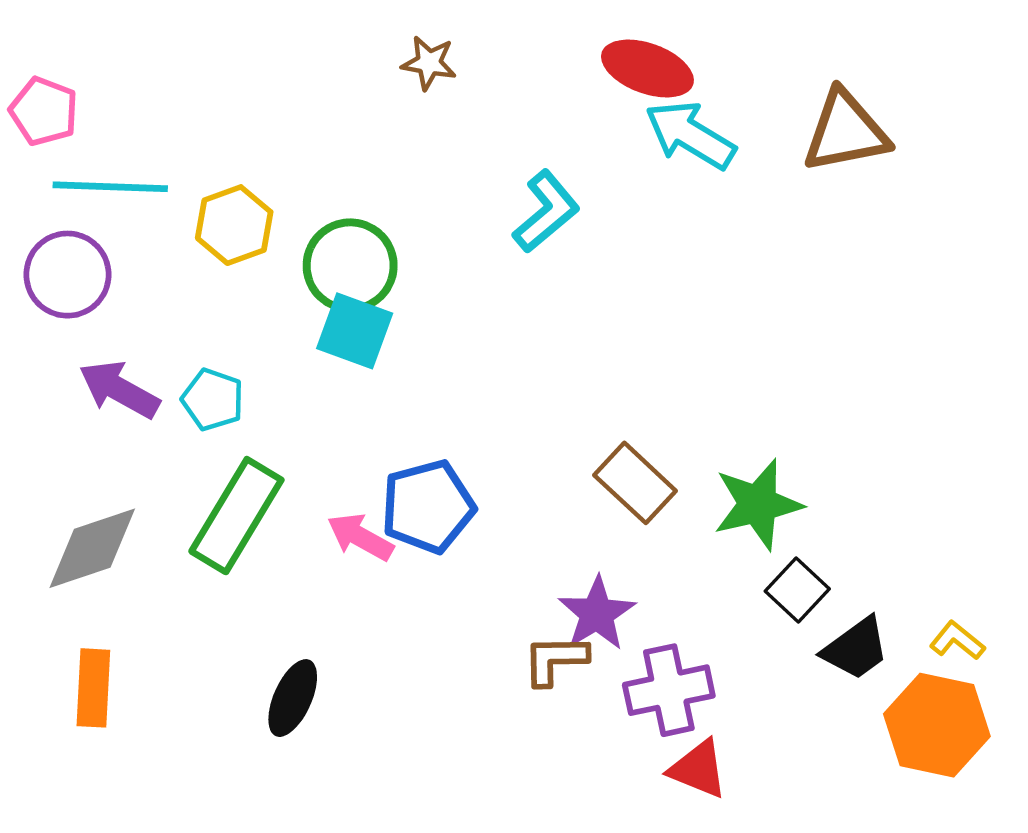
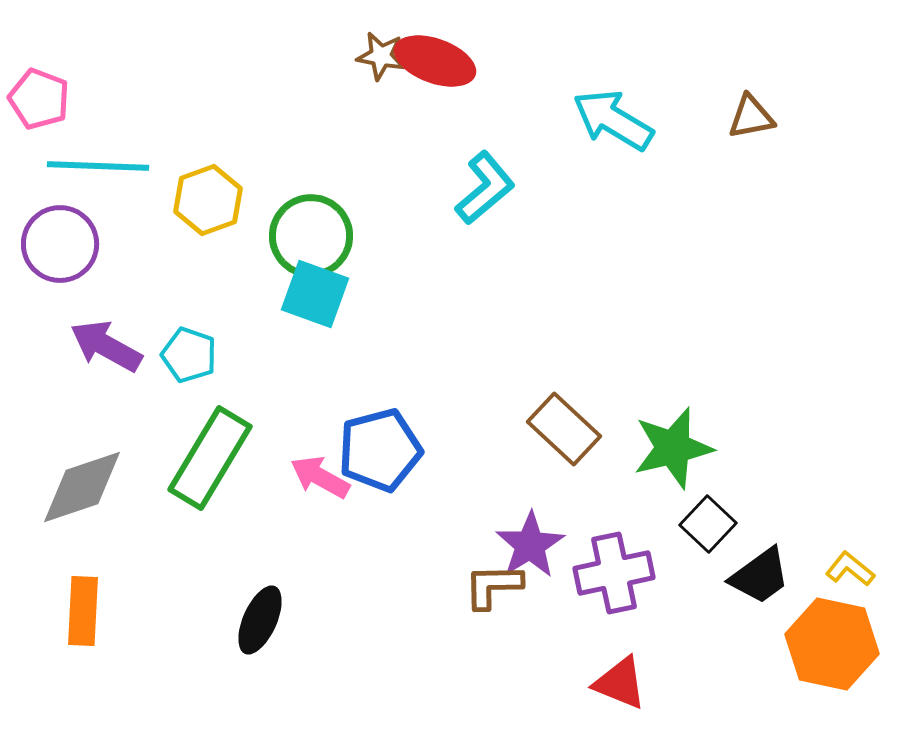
red ellipse: (647, 69) -> (435, 61), moved
brown triangle: (846, 132) -> (751, 117), size x0.6
purple cross: (669, 690) -> (614, 573), moved

